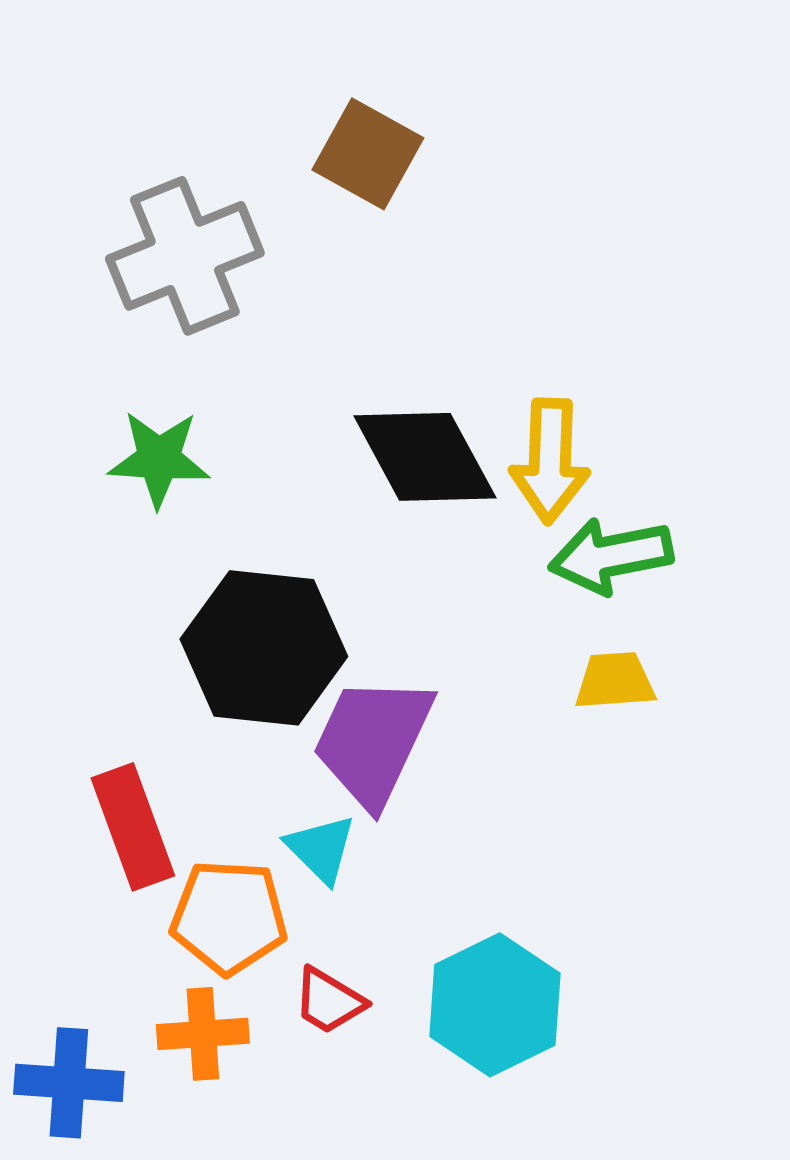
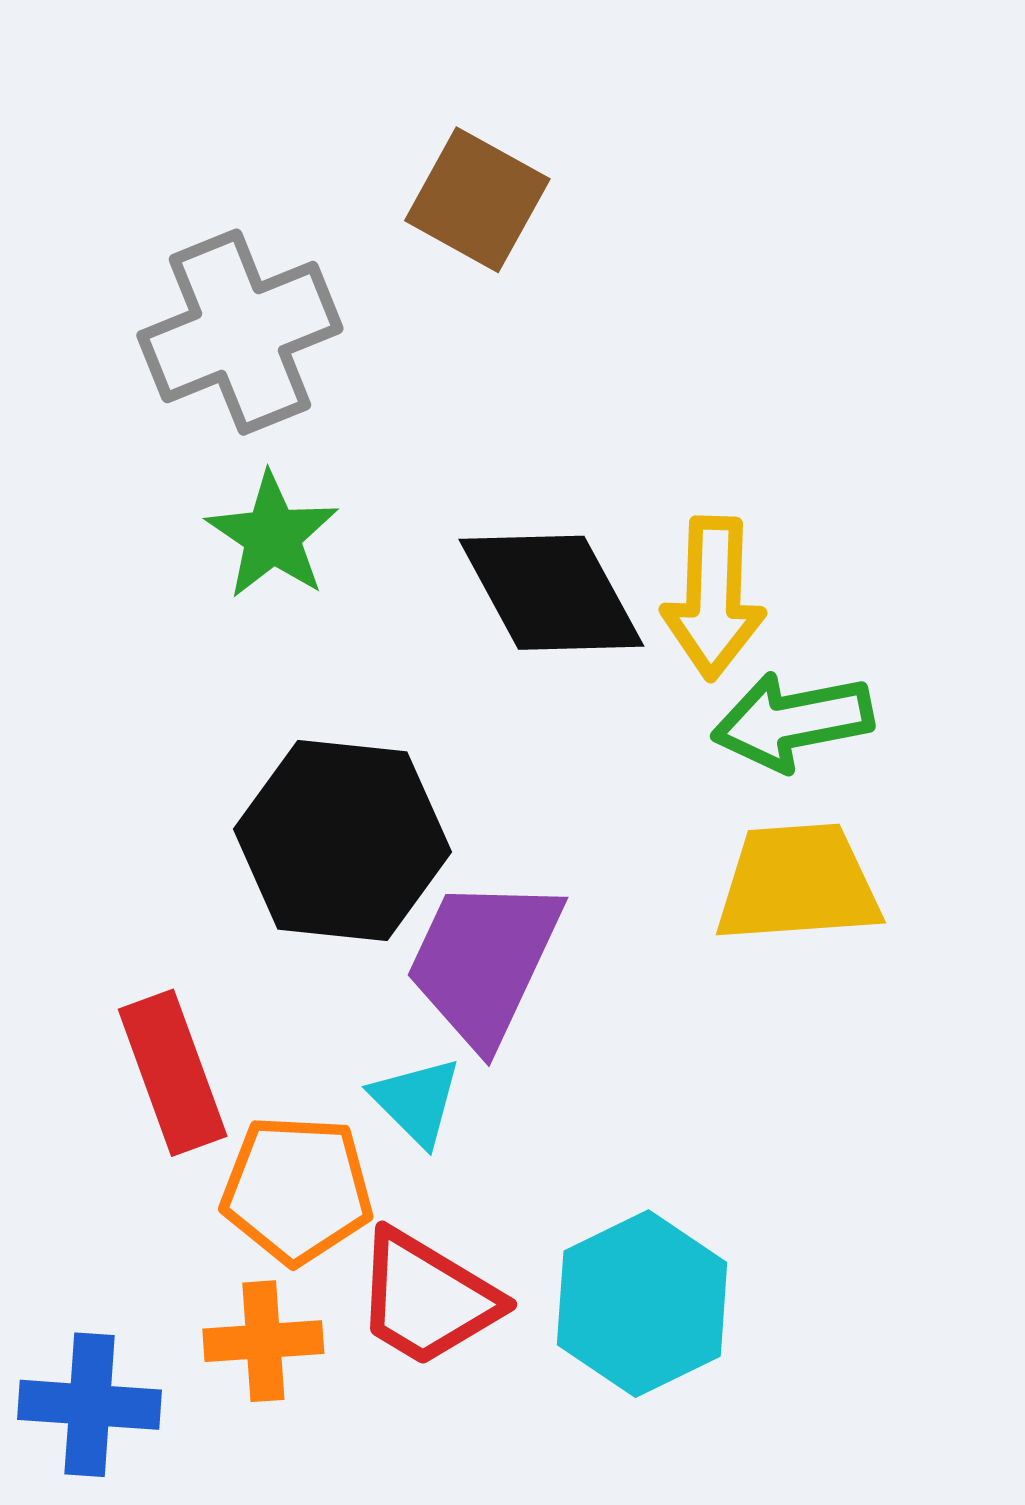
green star: (159, 459) -> (272, 536), moved, turned 30
yellow trapezoid: (615, 681) -> (798, 883), size x1.6
red trapezoid: (329, 1001) -> (427, 1298), size x1.6

